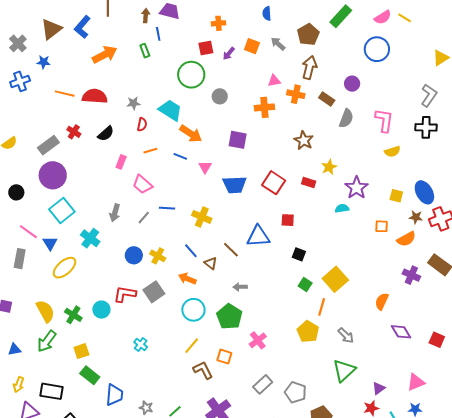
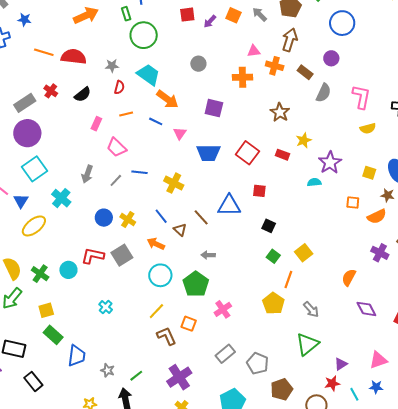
blue circle: (377, 49) -> (342, 23), moved
green circle: (191, 75) -> (144, 35), moved
yellow square: (335, 279) -> (304, 253), size x0.7

